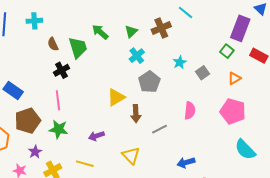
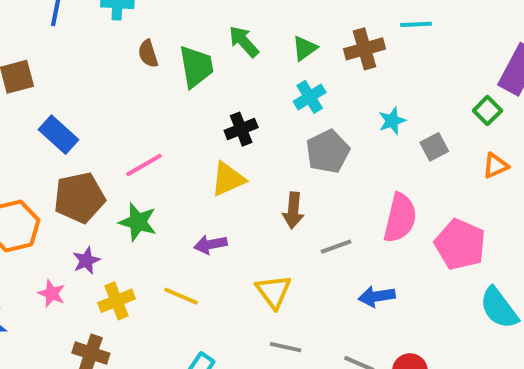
cyan line: (186, 12) -> (416, 24), turned -49
black cross: (61, 70) -> (241, 129), moved
yellow triangle: (116, 97) -> (228, 179), moved
pink line: (58, 100) -> (144, 165), turned 60
pink semicircle: (190, 111) -> (400, 218), size x1.4
pink pentagon: (233, 111) -> (460, 244), moved
blue arrow: (186, 162) -> (377, 296), moved

